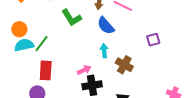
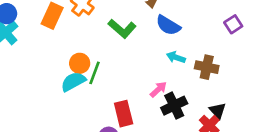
orange circle: (19, 29) -> (80, 63), moved
cyan arrow: (104, 51) -> (176, 57), turned -48
red rectangle: (46, 70) -> (124, 114), moved

